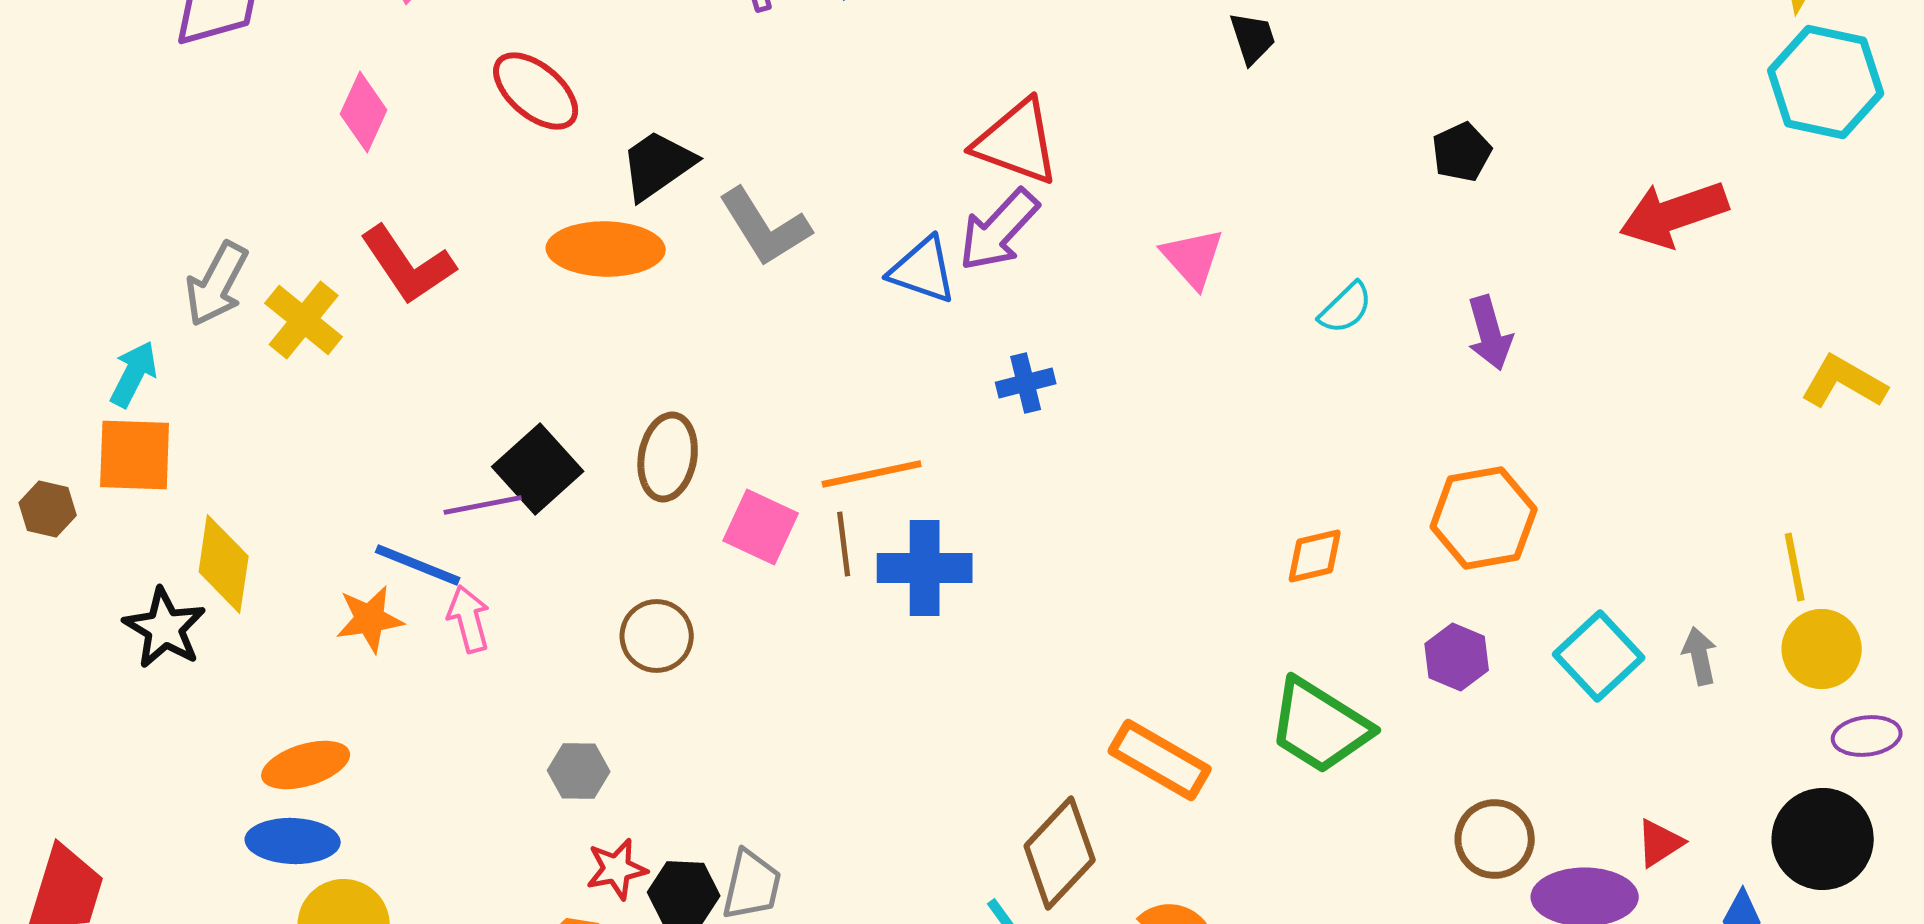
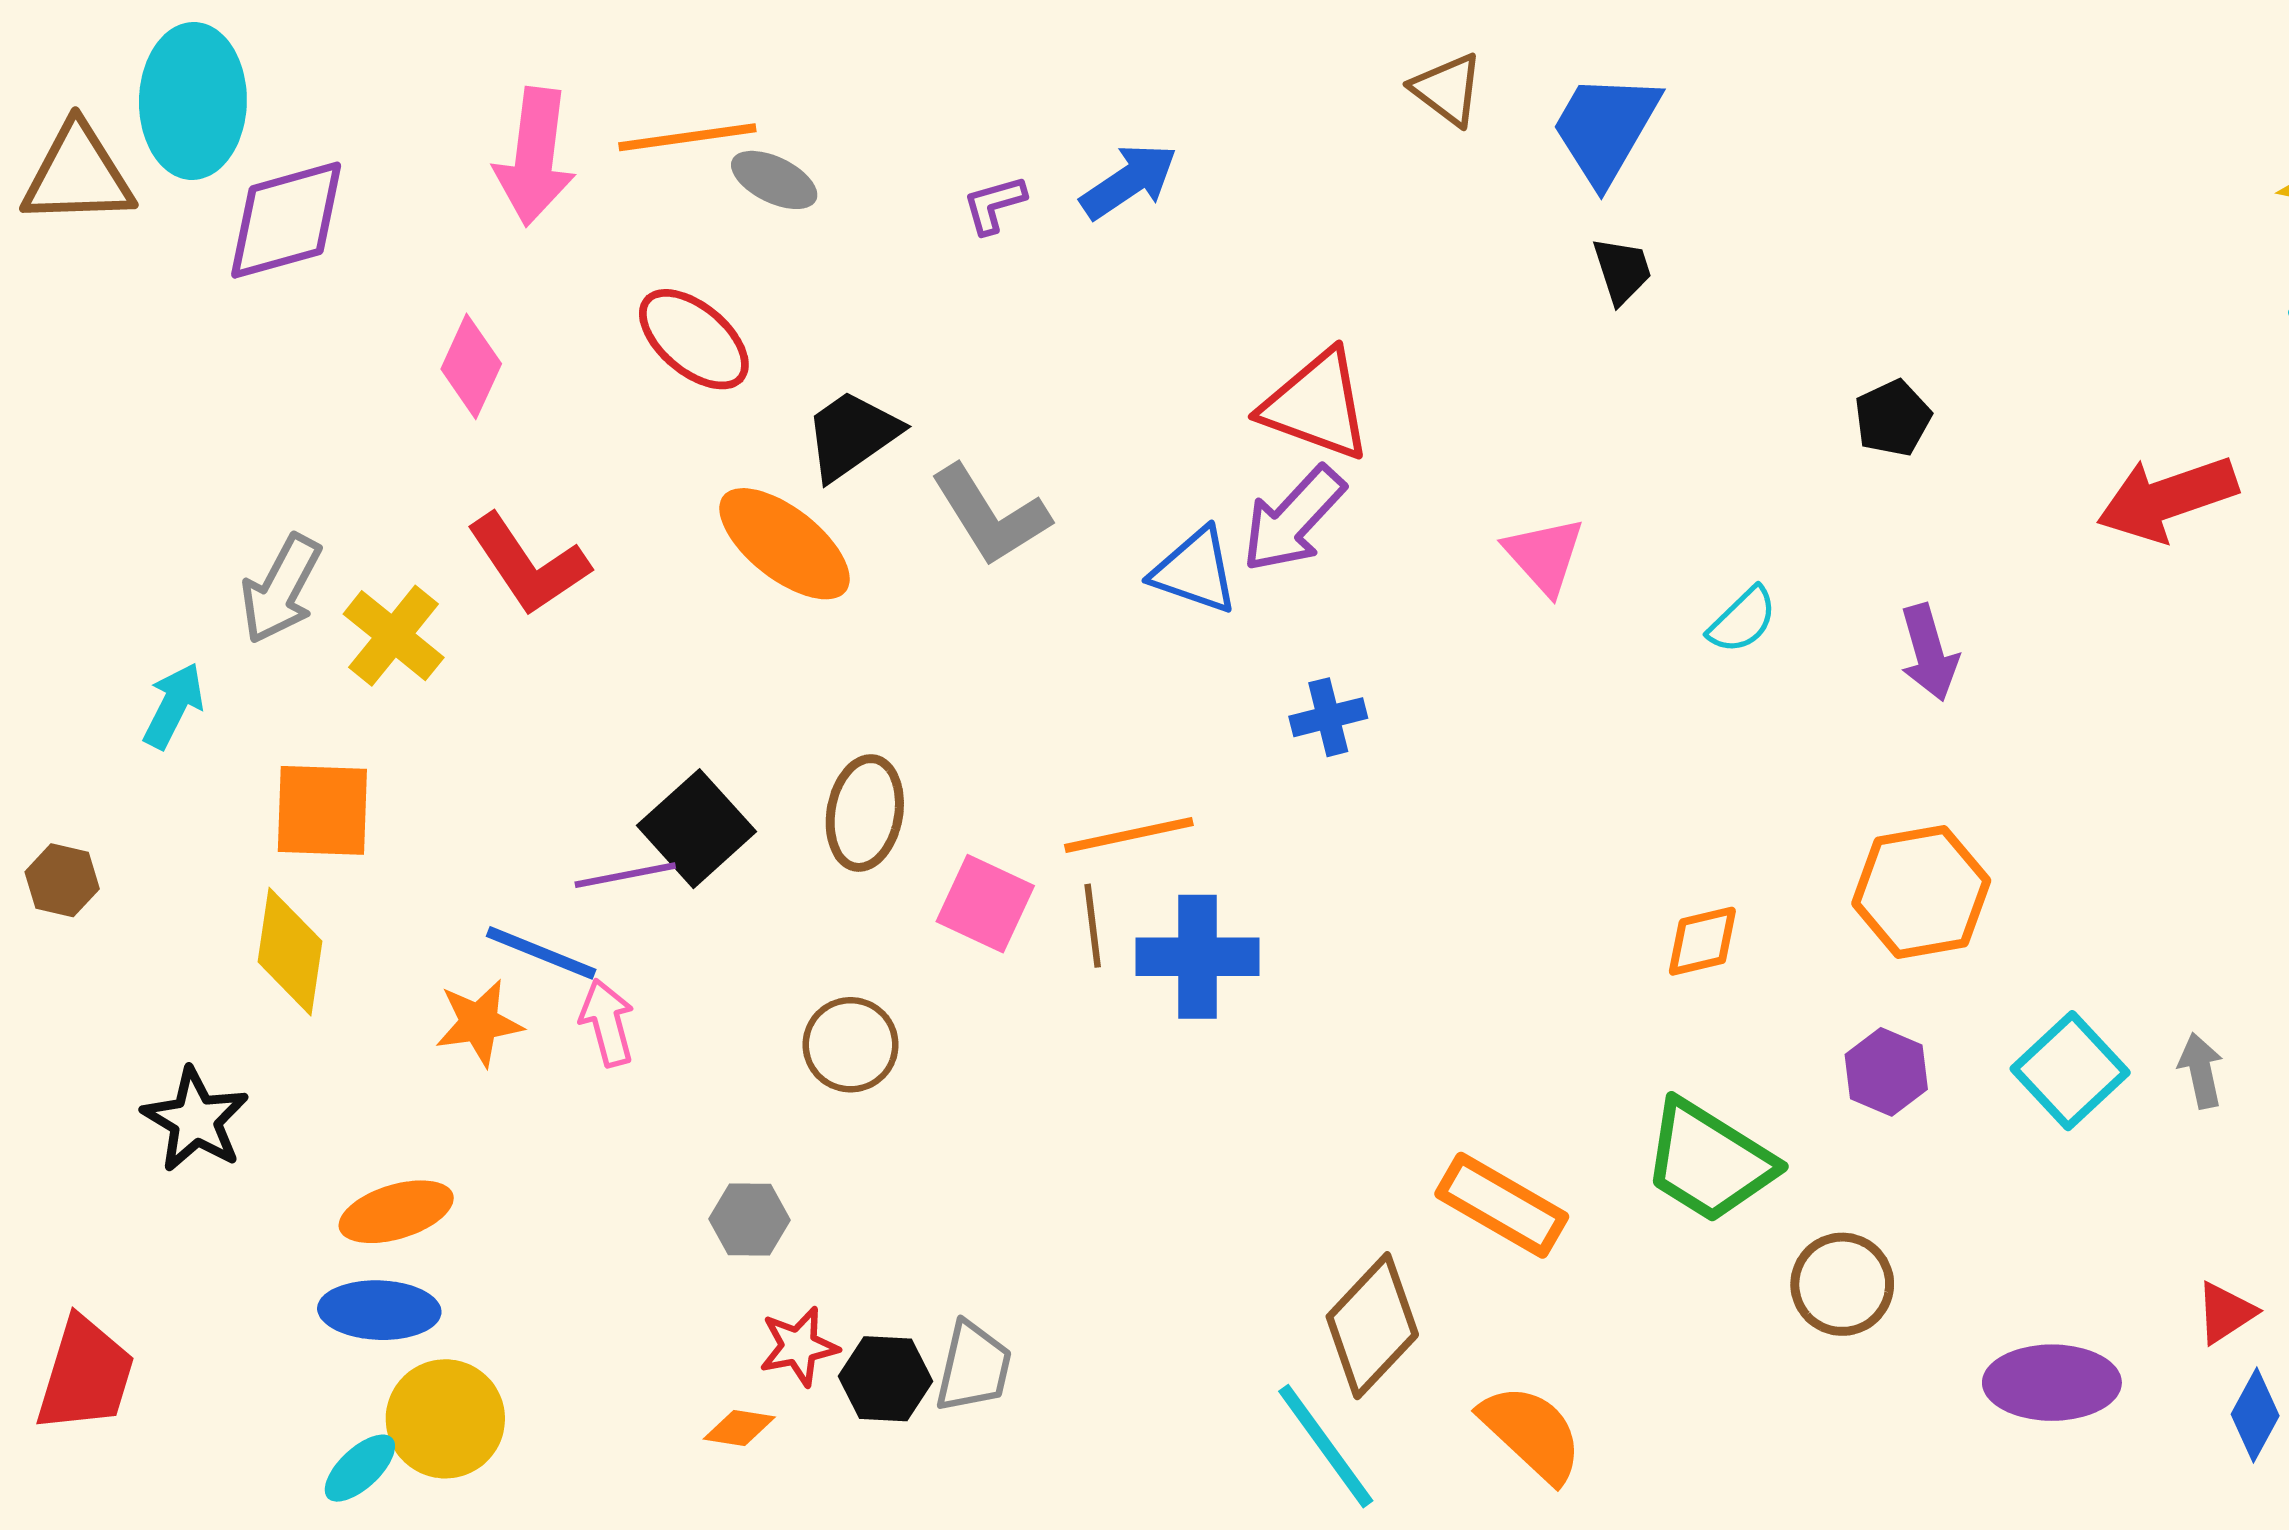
orange ellipse: (606, 249) -> (785, 544), turned 37
orange square: (135, 455) -> (322, 810), moved
black star: (165, 628) -> (195, 1120), moved
brown circle: (1495, 839) -> (1842, 1284), moved
red triangle: (1660, 843) -> (2225, 1313), moved

